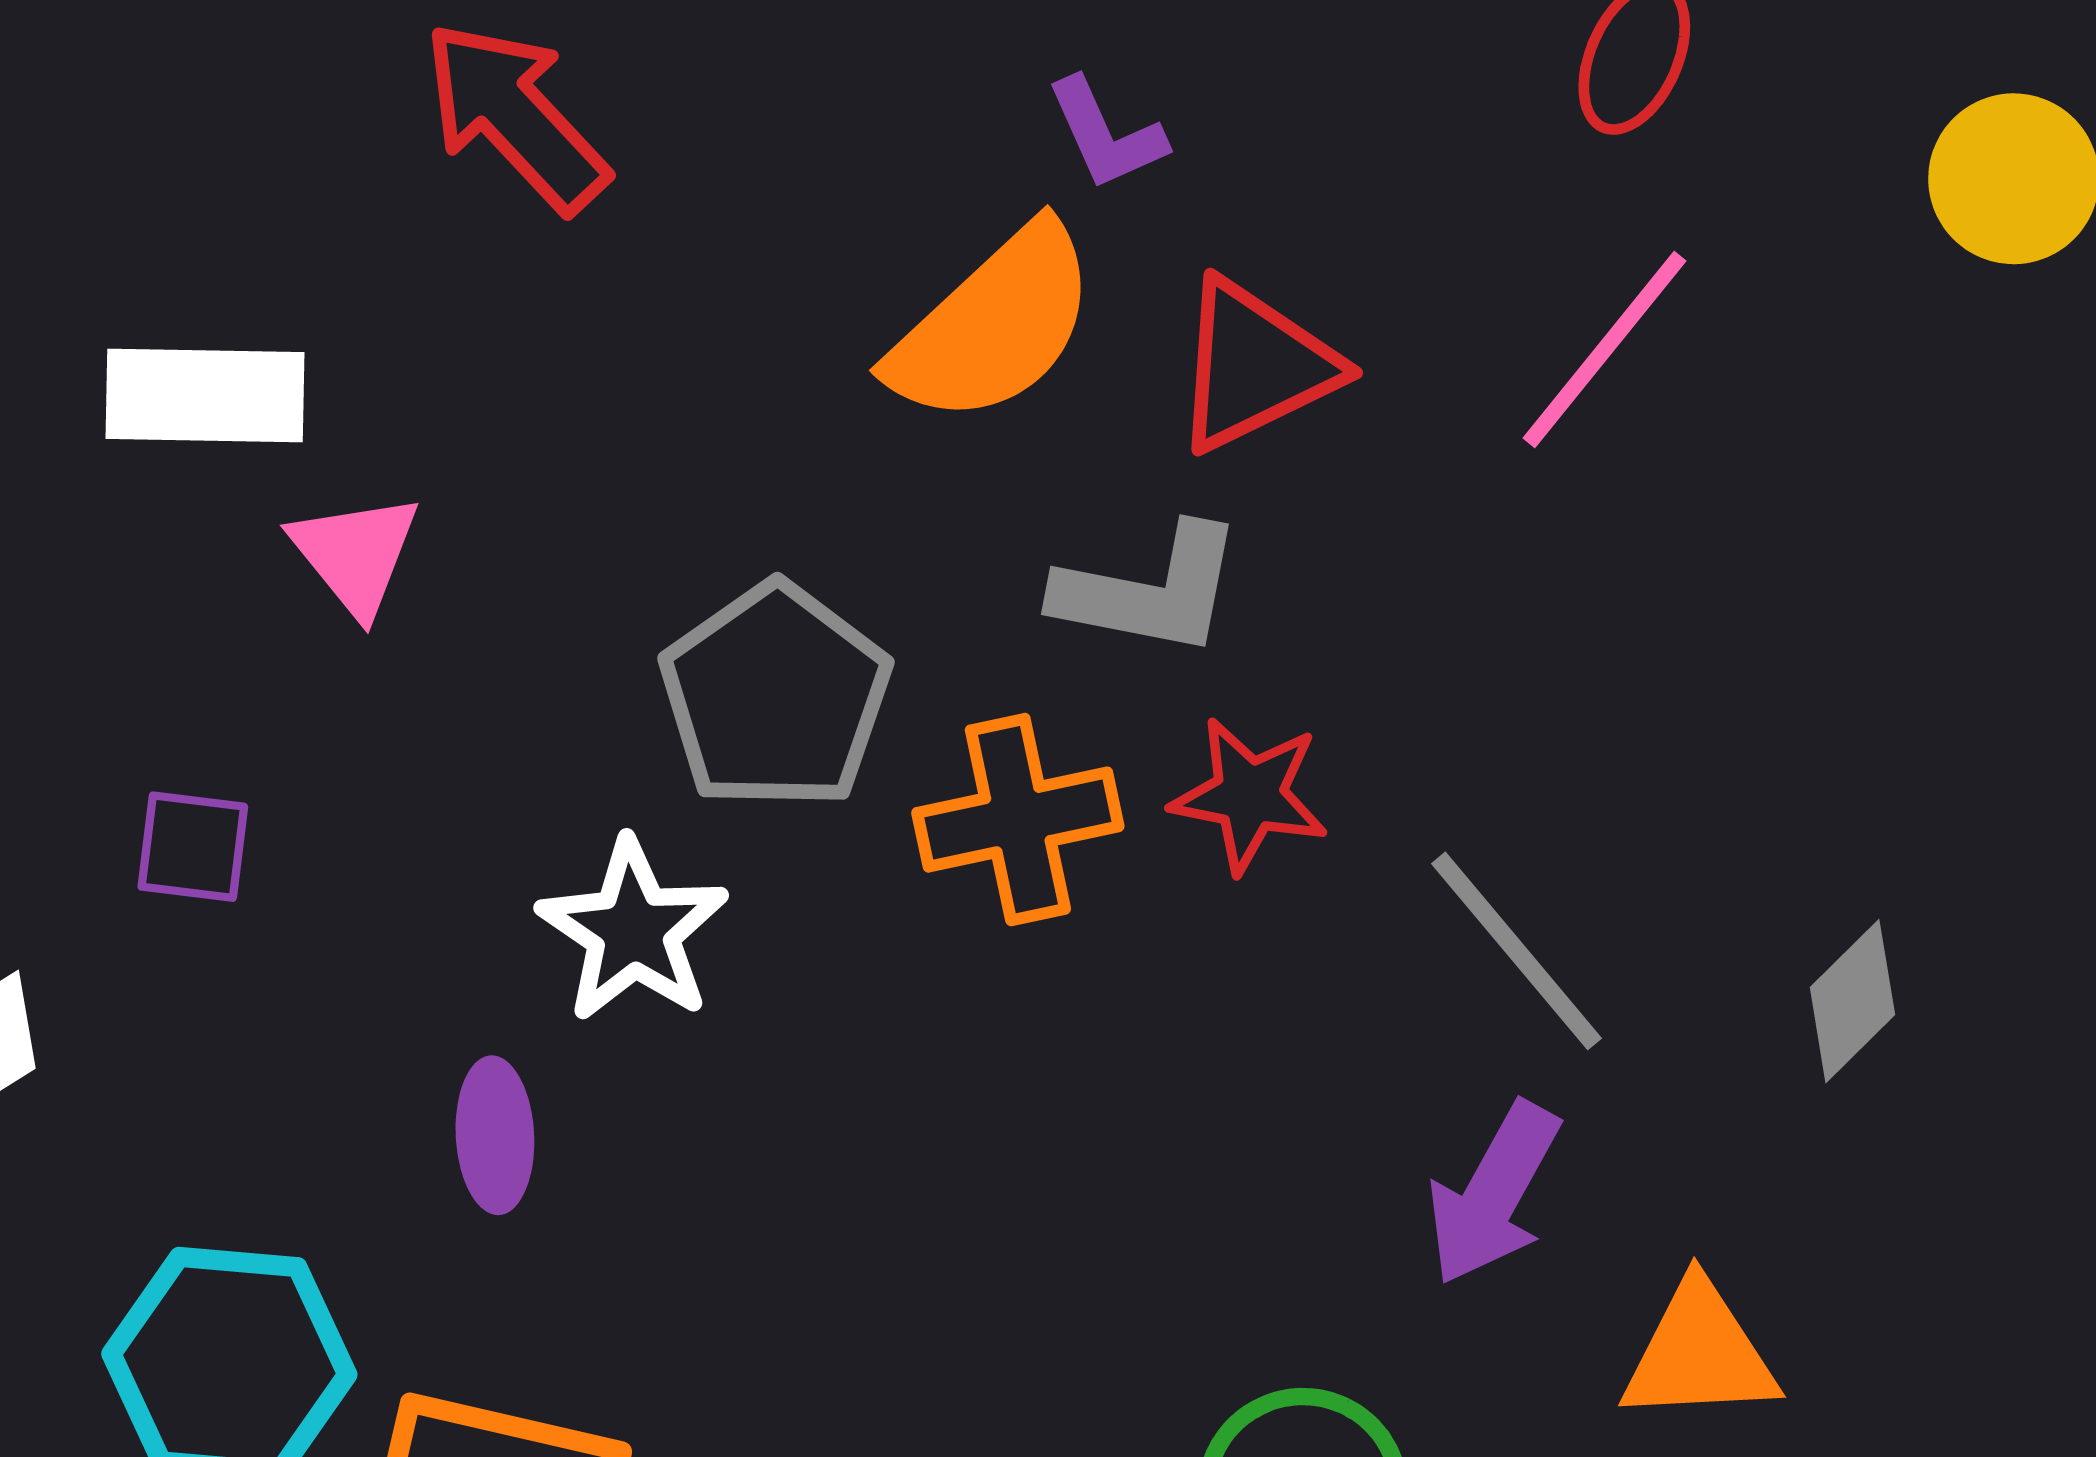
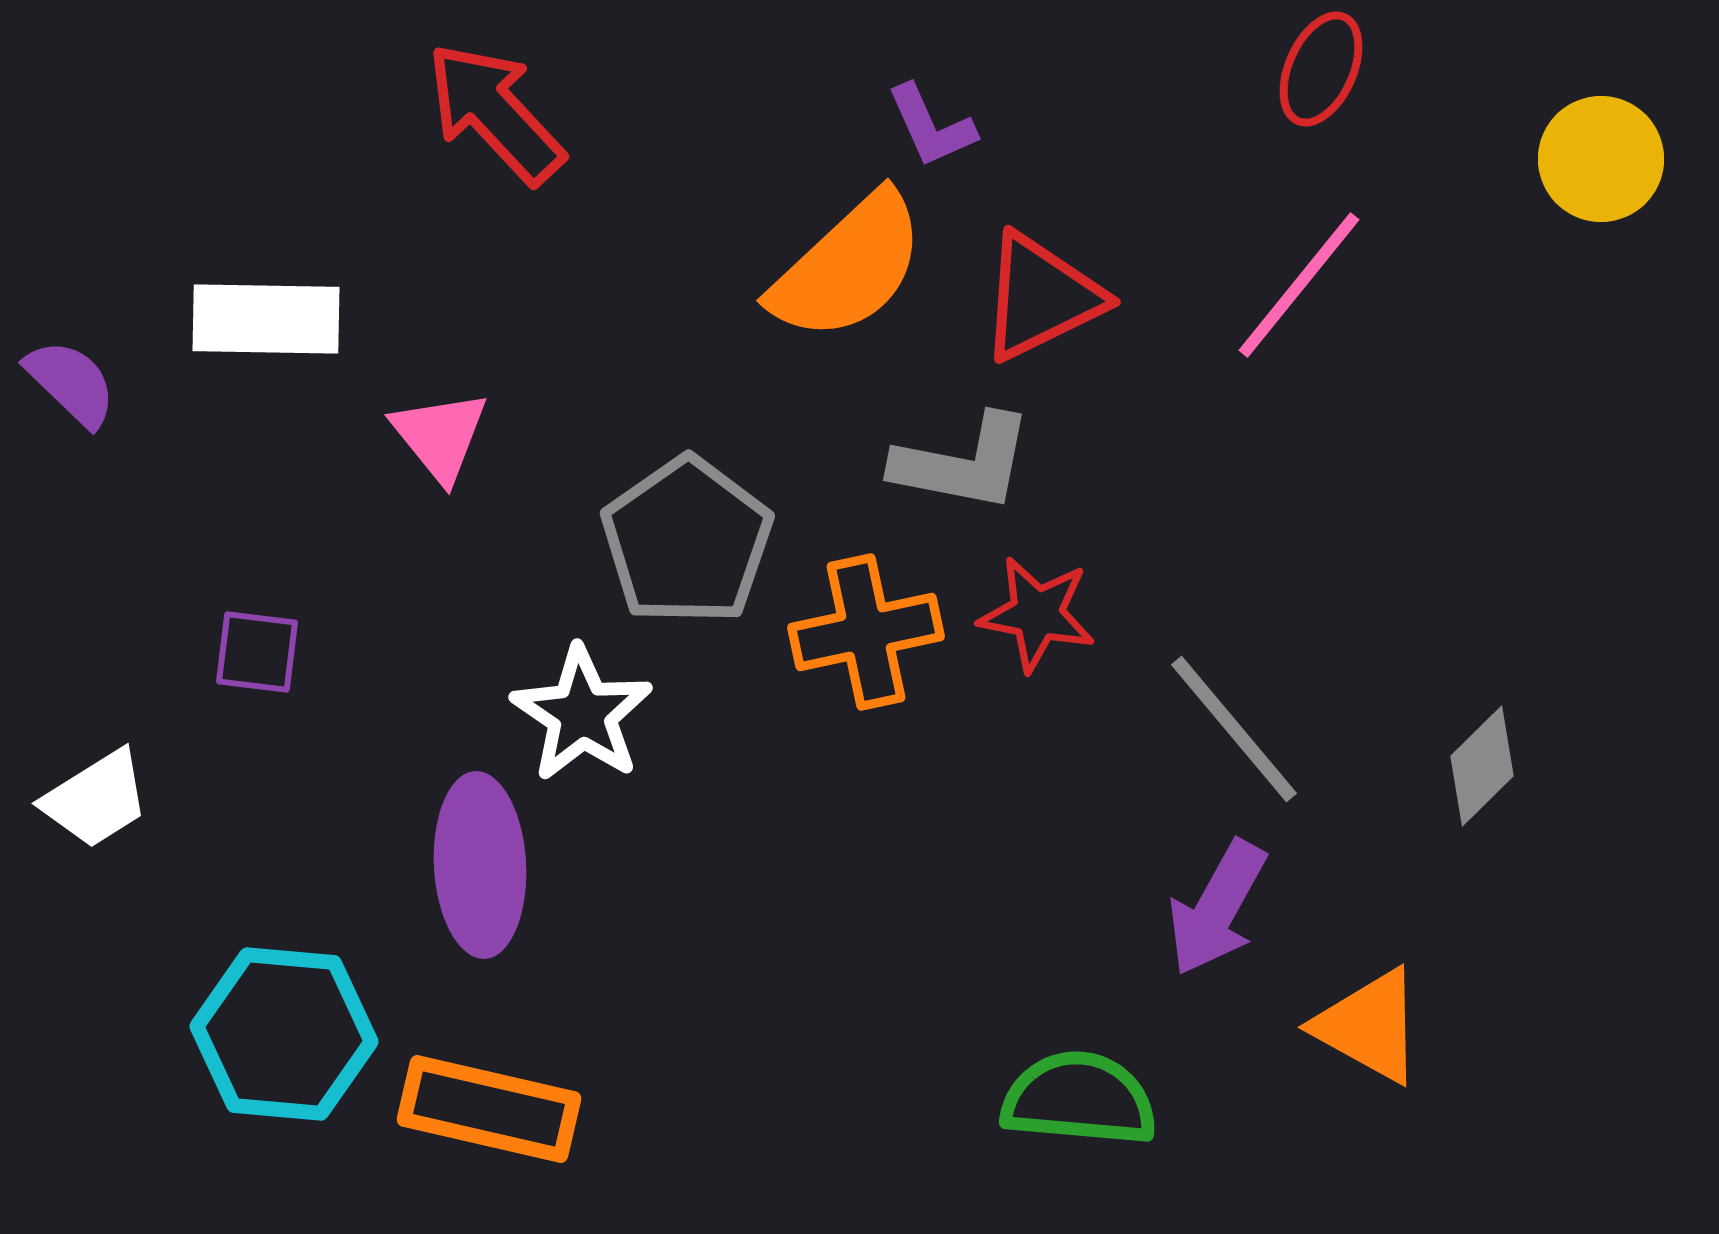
pink triangle: (355, 554) -> (440, 436), moved
purple ellipse: (495, 1135) -> (480, 865), size x1.6
orange triangle: (1699, 1353) -> (1369, 1026), turned 32

